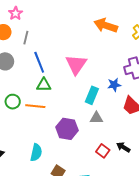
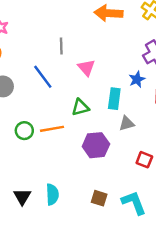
gray line: (26, 38) -> (61, 46), moved
pink triangle: (76, 64) -> (86, 68), size x0.7
green triangle: (44, 85) -> (80, 107), moved
cyan semicircle: (36, 152) -> (52, 194), moved

